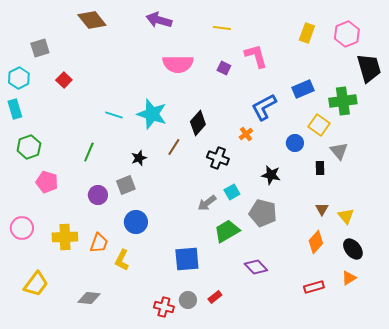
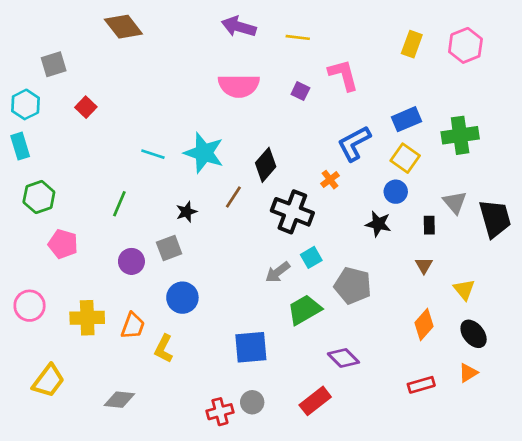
purple arrow: (159, 20) -> (239, 27), moved
black trapezoid: (369, 68) -> (495, 218), moved
yellow square: (319, 125) -> (405, 158), moved
black cross: (218, 158) -> (292, 212), size x1.4
black star: (271, 175) -> (378, 224), moved
brown triangle: (322, 209) -> (424, 265), moved
red rectangle: (215, 297) -> (315, 401), moved, size x1.6
red cross: (164, 307) -> (220, 412), turned -30

